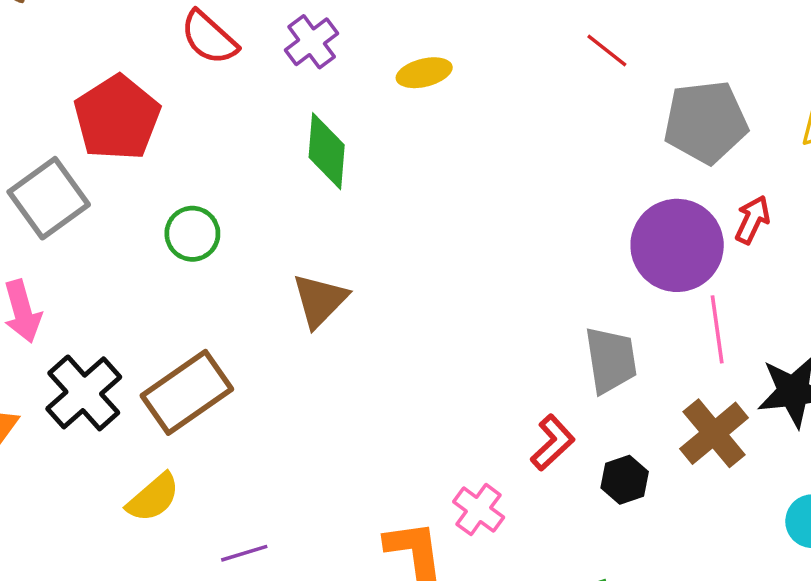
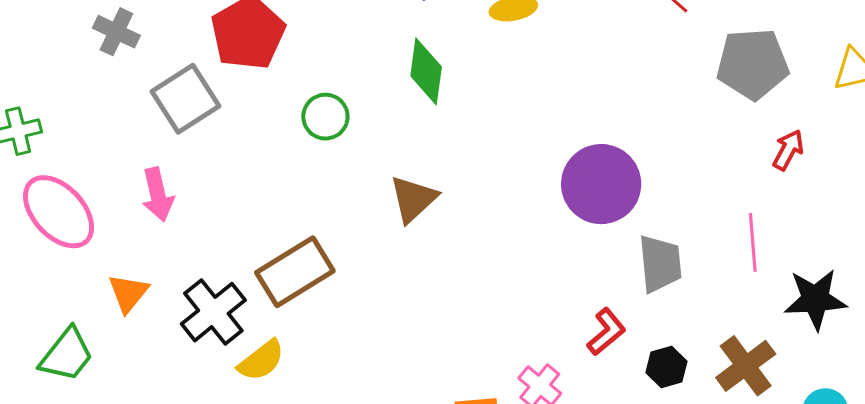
green circle: (192, 234) -> (325, 117), moved
purple circle: (677, 245) -> (601, 184), moved
black cross: (84, 393) -> (213, 312), moved
brown cross: (714, 433) -> (746, 366), moved

